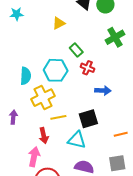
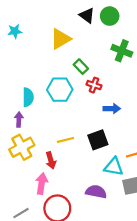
yellow triangle: (59, 23) -> (61, 39), size x1.5
green cross: (115, 37) -> (122, 51), turned -36
yellow cross: (43, 98) -> (22, 147), moved
purple arrow: (13, 117) -> (19, 119), moved
cyan triangle: (77, 140) -> (114, 167), moved

